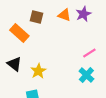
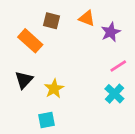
purple star: (83, 14) -> (111, 32), moved
black triangle: (14, 64) -> (24, 80), turned 35

